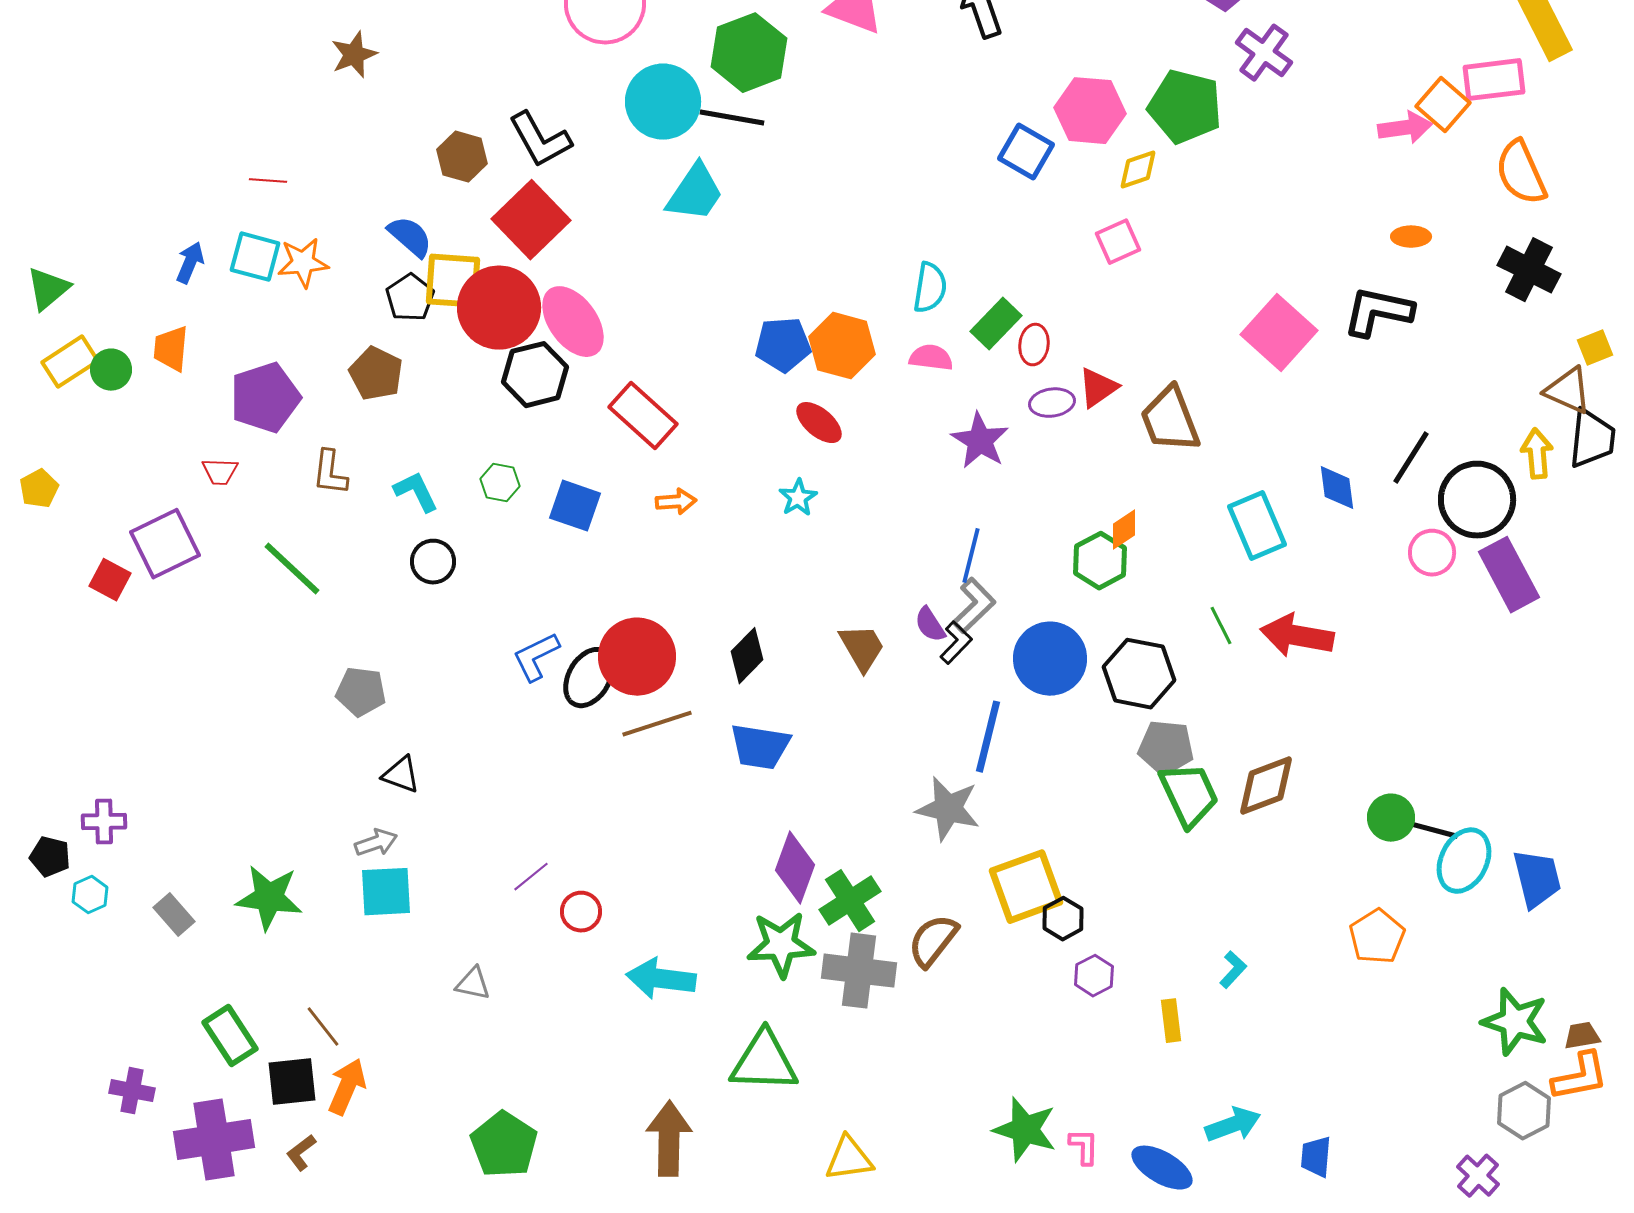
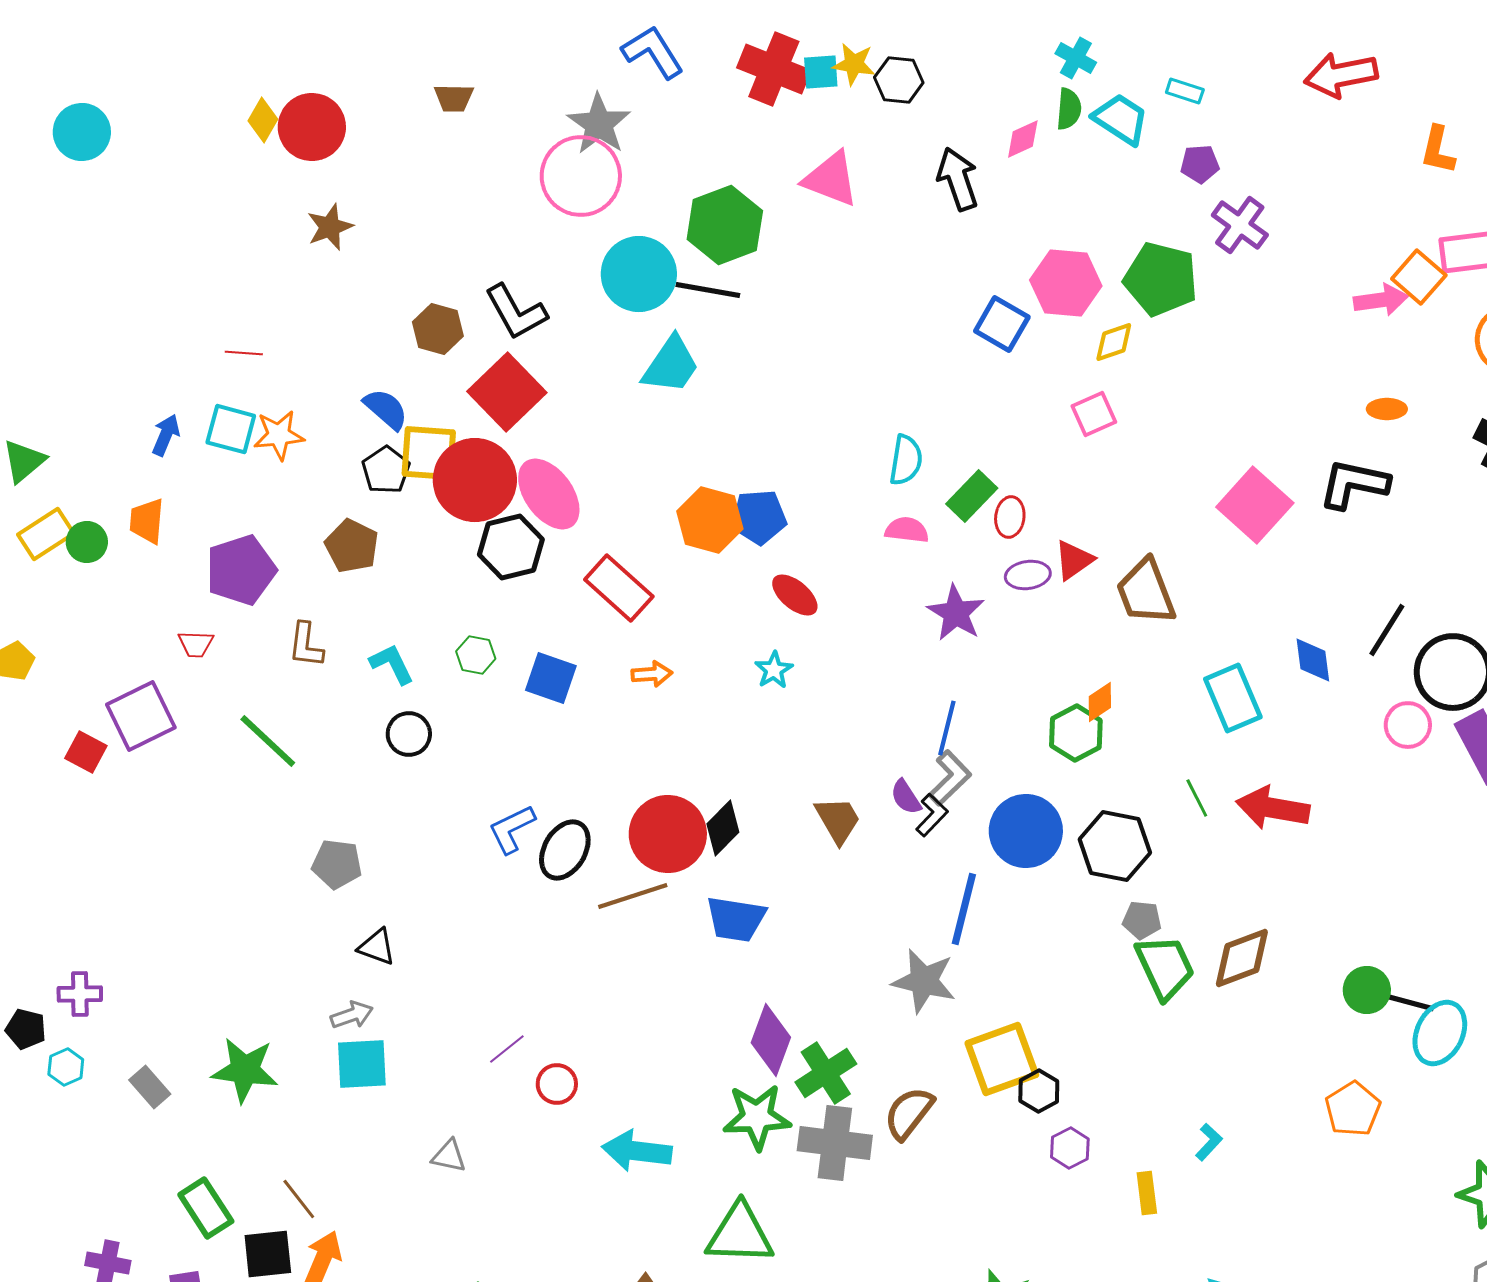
orange hexagon: (842, 346) -> (710, 520), moved
red circle: (637, 657) -> (668, 834), moved
gray pentagon: (1166, 748) -> (1142, 920), size x0.7

